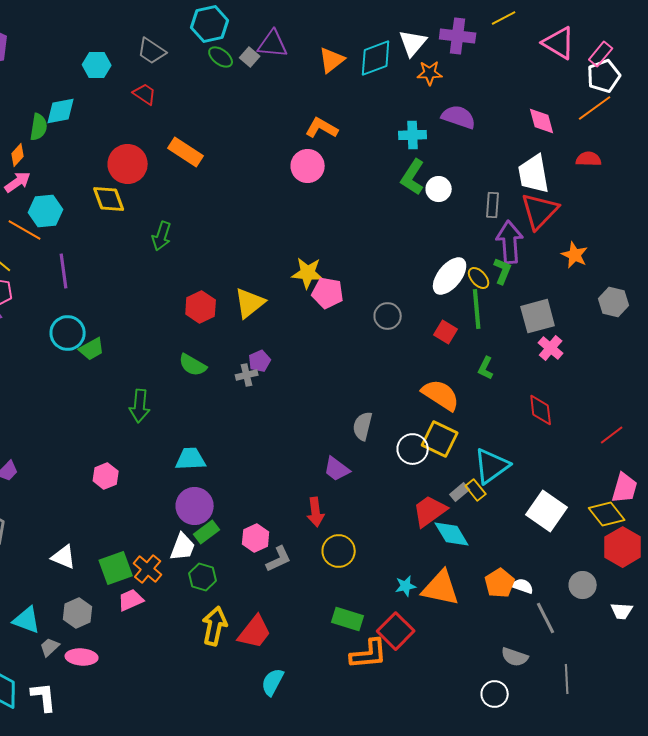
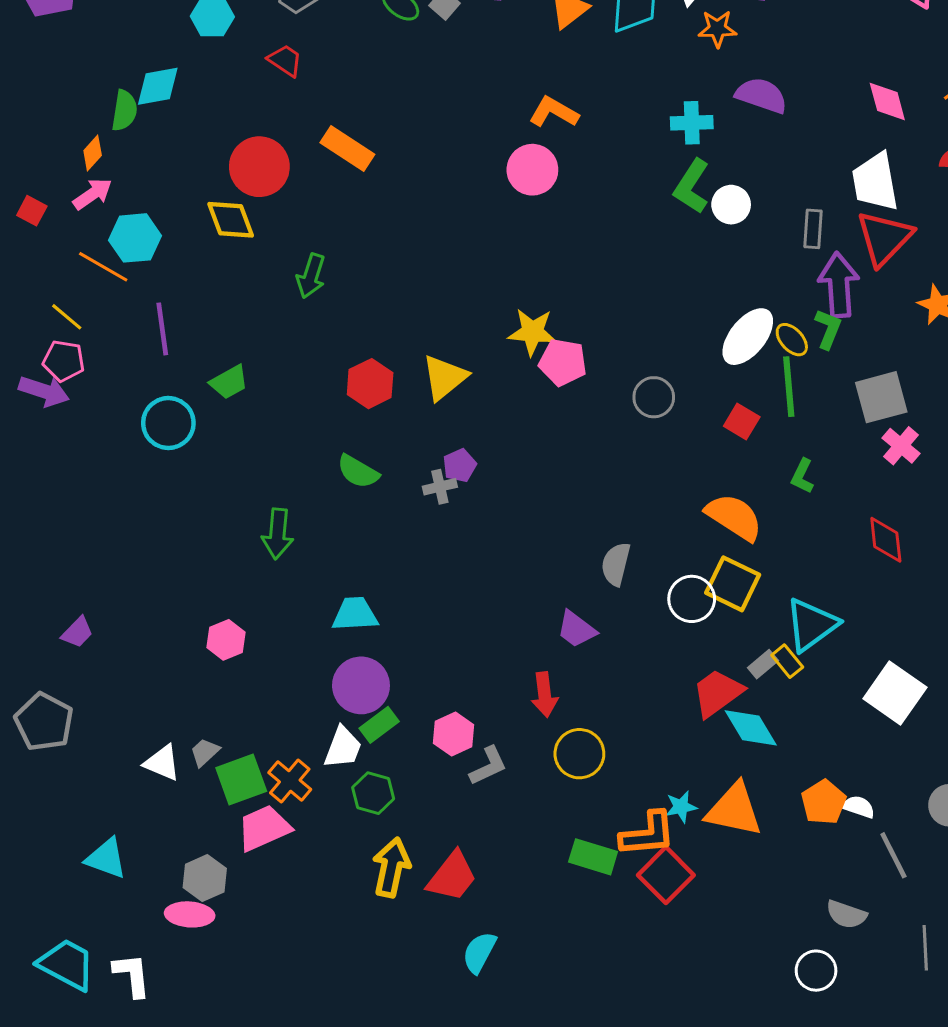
green trapezoid: (92, 349) -> (229, 382), moved
pink trapezoid: (131, 600) -> (264, 828), size x1.4
gray hexagon: (78, 613) -> (205, 878), moved
gray trapezoid: (50, 647) -> (205, 752), moved
orange L-shape: (369, 654) -> (648, 834), moved

